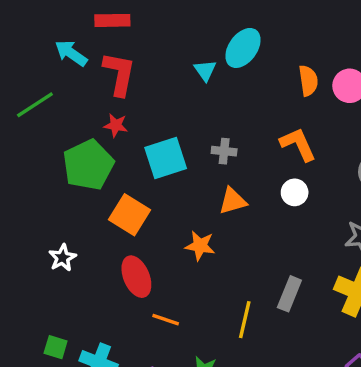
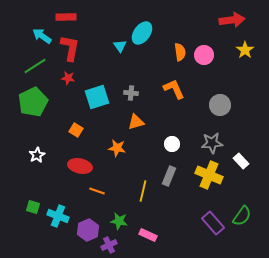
green line: (35, 105) -> (35, 66), moved
green pentagon: (88, 165) -> (33, 102), moved
white circle: (295, 192) -> (172, 144), moved
orange square: (130, 215) -> (76, 130), size x0.6
red ellipse: (136, 277) -> (80, 166), turned -55

